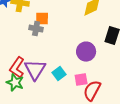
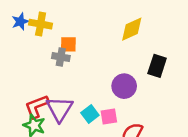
red L-shape: (17, 68) -> (37, 106), turned 35
pink square: (81, 80) -> (109, 117), moved

